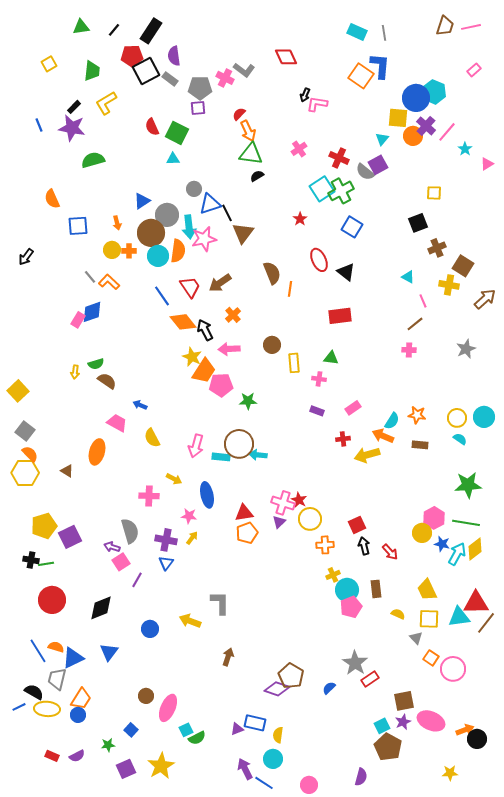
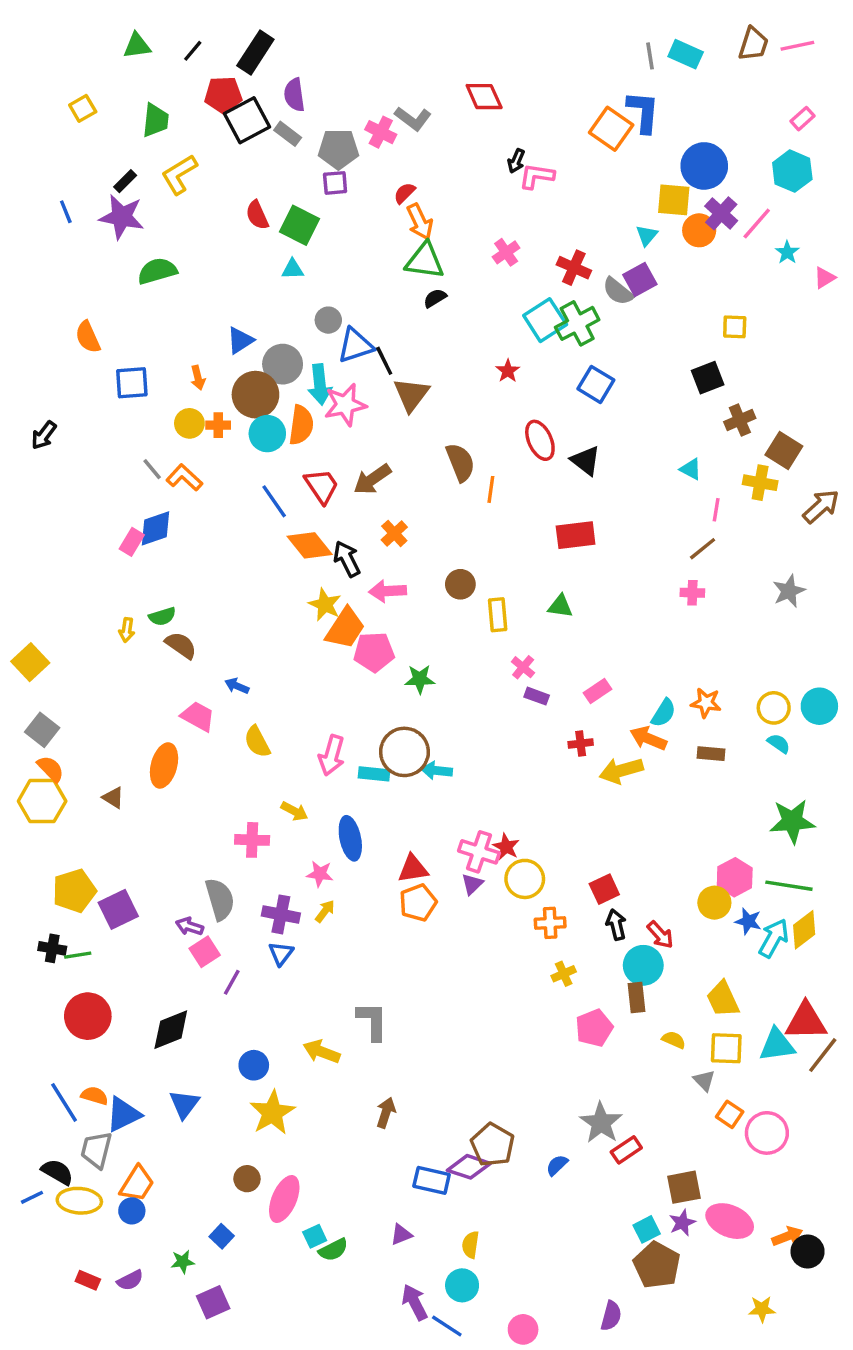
cyan rectangle: (357, 32) -> (686, 54), moved
cyan hexagon: (434, 92) -> (792, 171), moved
pink line: (423, 301) -> (716, 510), turned 32
pink cross: (319, 379) -> (523, 667), moved, turned 32
cyan circle: (347, 590) -> (643, 965), moved
blue rectangle: (255, 723) -> (432, 1180), moved
yellow star: (161, 766) -> (272, 1113), moved

